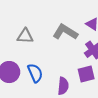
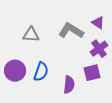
blue semicircle: (35, 73) -> (41, 72), turned 42

